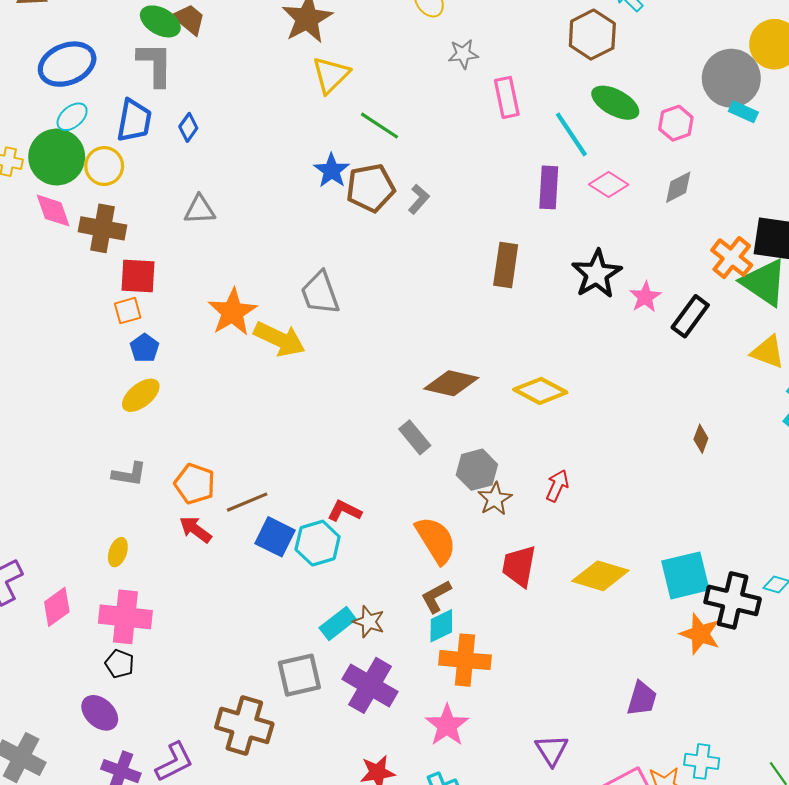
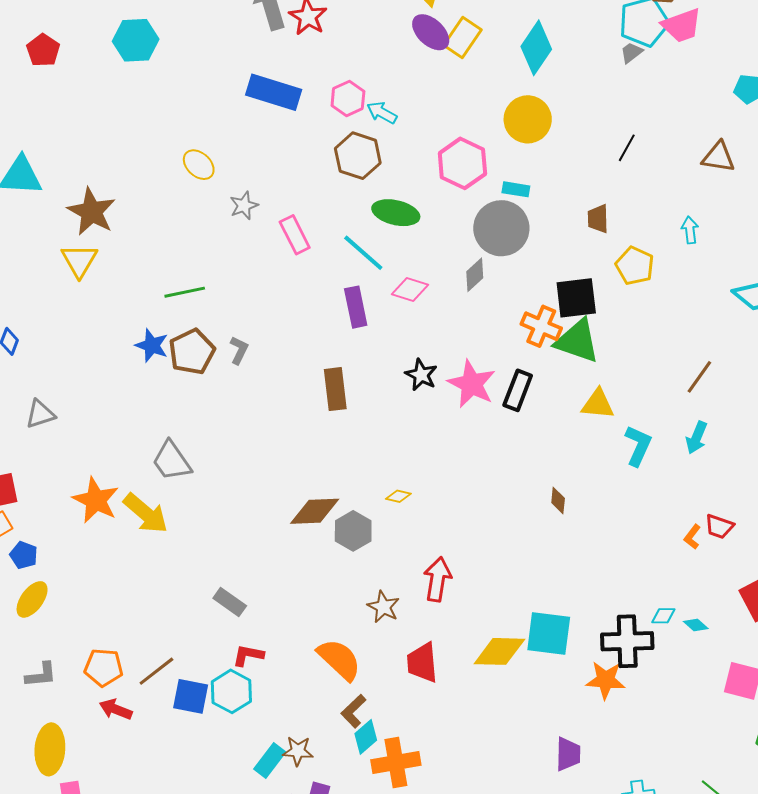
yellow triangle: (331, 75) -> (79, 260), moved
gray circle: (731, 78) -> (501, 228), moved
pink hexagon: (676, 123) -> (462, 163), moved, size x1.5
green line: (380, 126) -> (185, 292), turned -30
black star: (597, 274) -> (421, 375), size x0.7
pink star: (645, 297) -> (472, 384), size x1.6
yellow arrow: (279, 339) -> (146, 513), turned 30
yellow diamond: (540, 391) -> (398, 496), size x0.5
gray rectangle: (415, 437) -> (230, 602), moved
gray hexagon: (477, 470) -> (353, 531), moved
red arrow: (557, 486) -> (437, 579), size x1.4
yellow ellipse: (118, 552) -> (50, 749), size x1.8
cyan square: (685, 575) -> (549, 633), moved, turned 36

